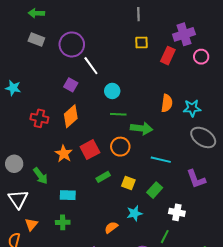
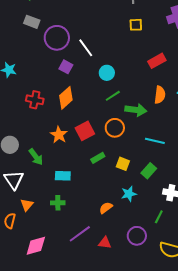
purple circle: (72, 44) -> (57, 38), moved
red rectangle: (168, 56) -> (157, 61), moved, turned 36
orange semicircle: (167, 103) -> (160, 95), moved
green line: (118, 114) -> (113, 96), turned -35

